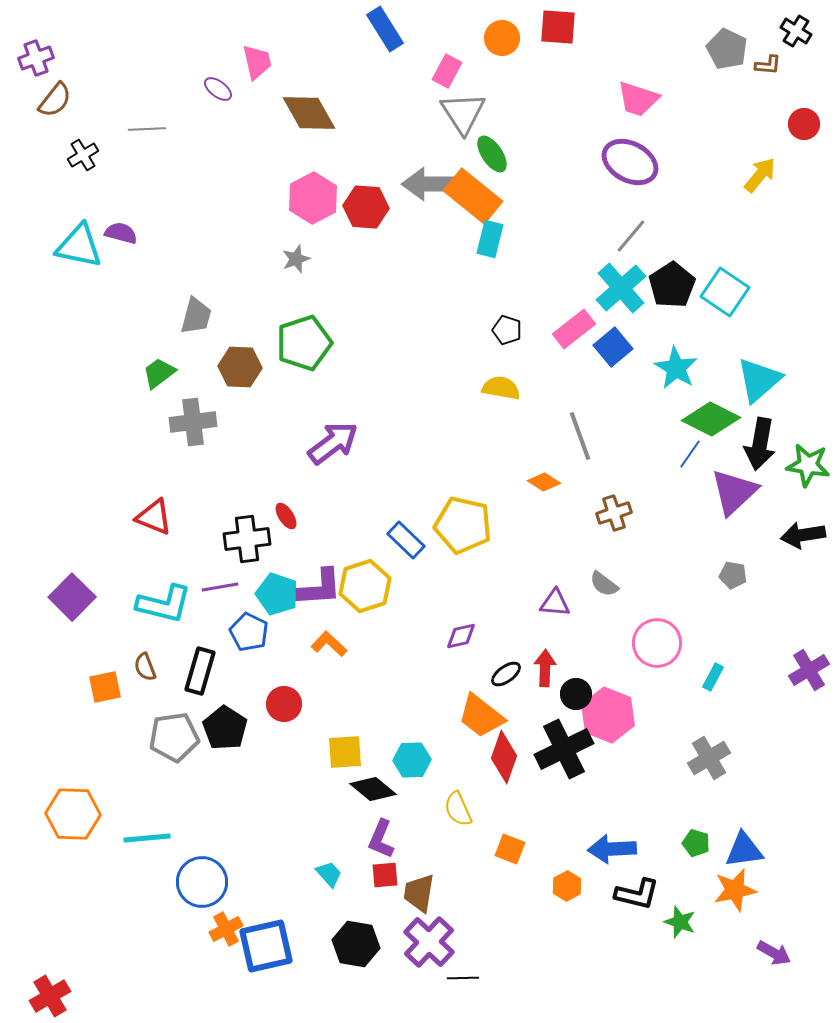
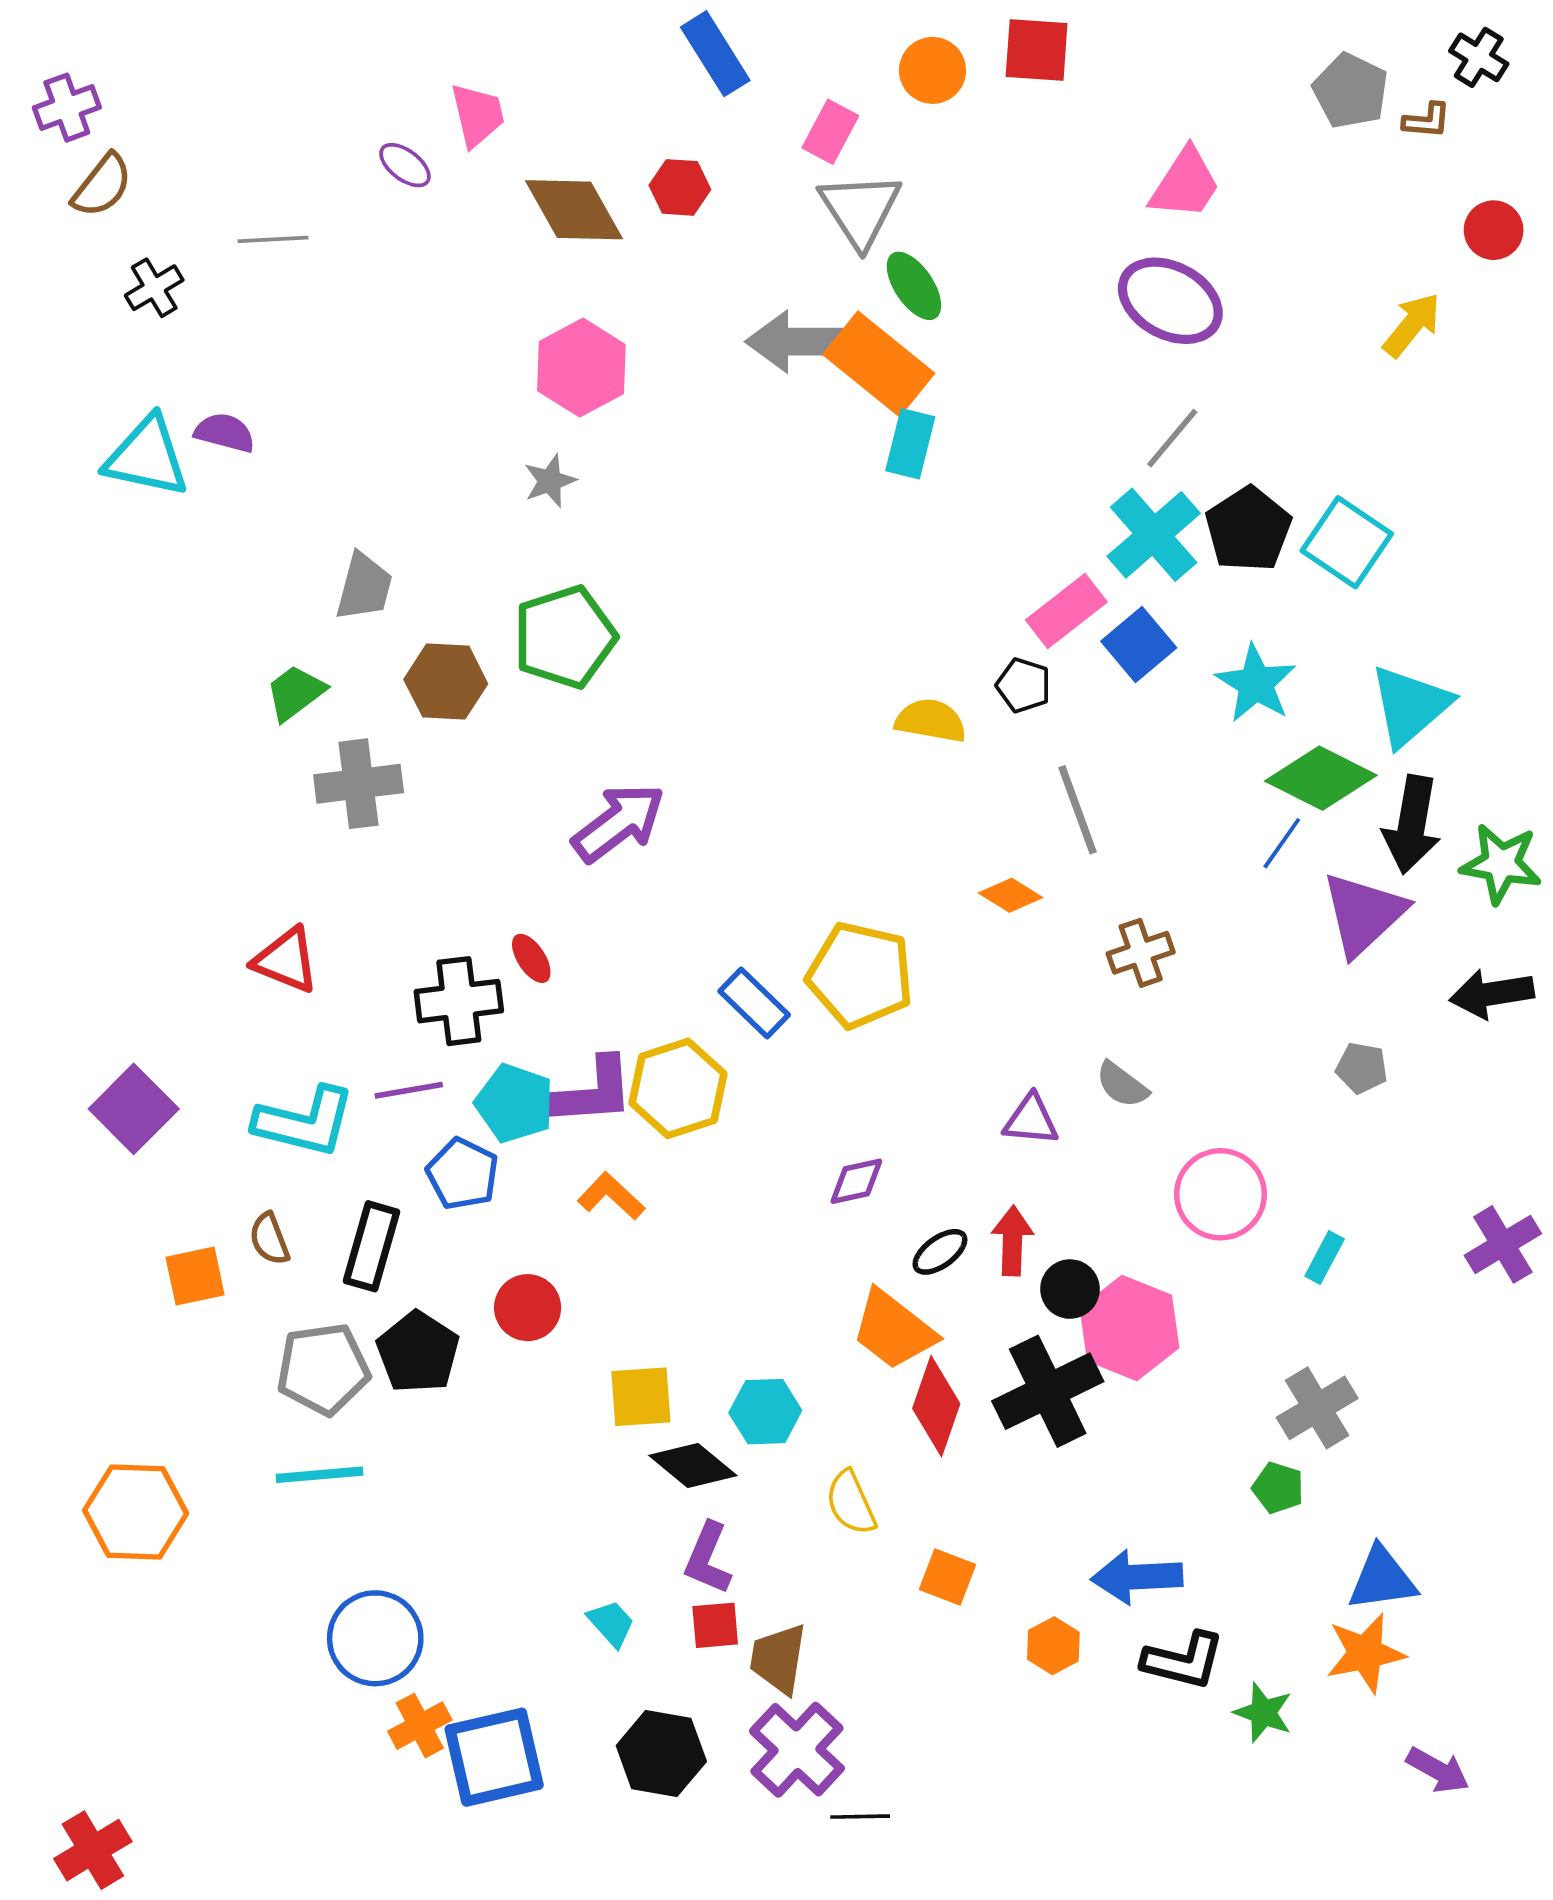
pink trapezoid: (638, 99) -> (1185, 184), turned -75
red hexagon: (366, 207) -> (680, 187), moved, size x0.7
black pentagon: (507, 330) -> (1024, 685), moved
cyan line: (147, 838) -> (320, 1475), moved
green pentagon: (696, 843) -> (1278, 1488), moved

